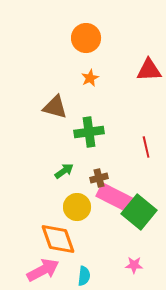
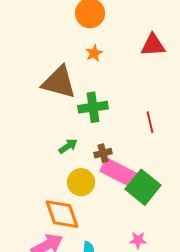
brown triangle: (55, 107) -> (59, 82), size x1.4

